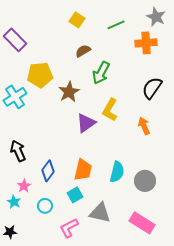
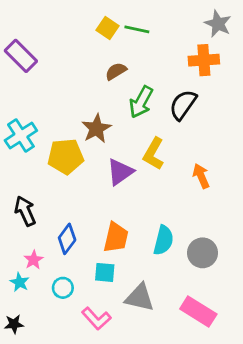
green line: (116, 25) -> (137, 29), moved, turned 36
yellow pentagon: (40, 75) -> (66, 156), moved
black semicircle: (152, 88) -> (183, 105), moved
cyan square: (75, 195) -> (105, 272), turned 35
pink L-shape: (69, 228) -> (96, 319), turned -105

